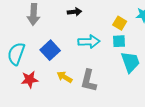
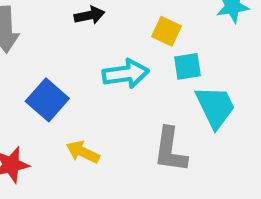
yellow square: (120, 23) -> (167, 31), moved
gray L-shape: (89, 81) -> (170, 150), moved

